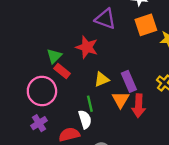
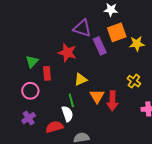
green triangle: (54, 56) -> (32, 62), moved
red rectangle: (62, 71) -> (47, 73), turned 48
purple rectangle: (129, 81) -> (100, 46), moved
pink circle: (42, 91) -> (30, 91), size x0.7

